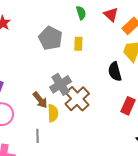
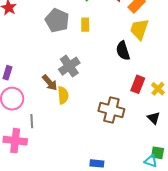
brown cross: (77, 99) -> (111, 110), moved, turned -30
gray line: (37, 136) -> (32, 121), moved

